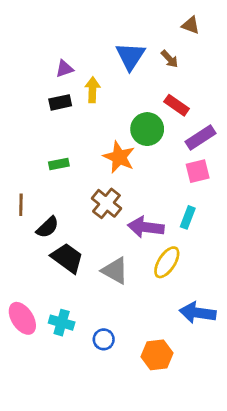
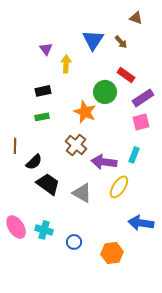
purple triangle: (64, 69) -> (46, 49), turned -48
black rectangle: (60, 102) -> (43, 91), moved

